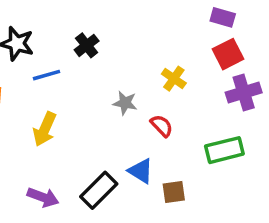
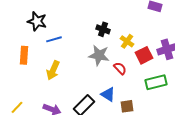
black cross: (87, 45) -> (103, 29), moved, turned -32
red square: (228, 54) -> (144, 55), moved
gray star: (125, 103) -> (99, 55), size x1.5

